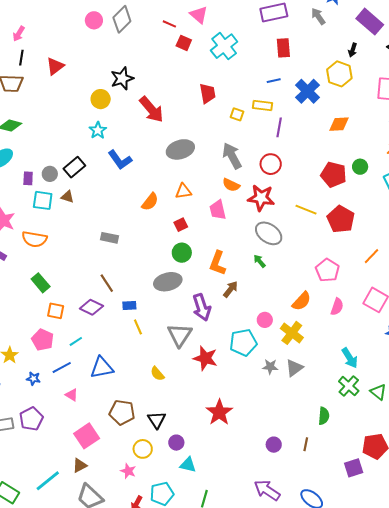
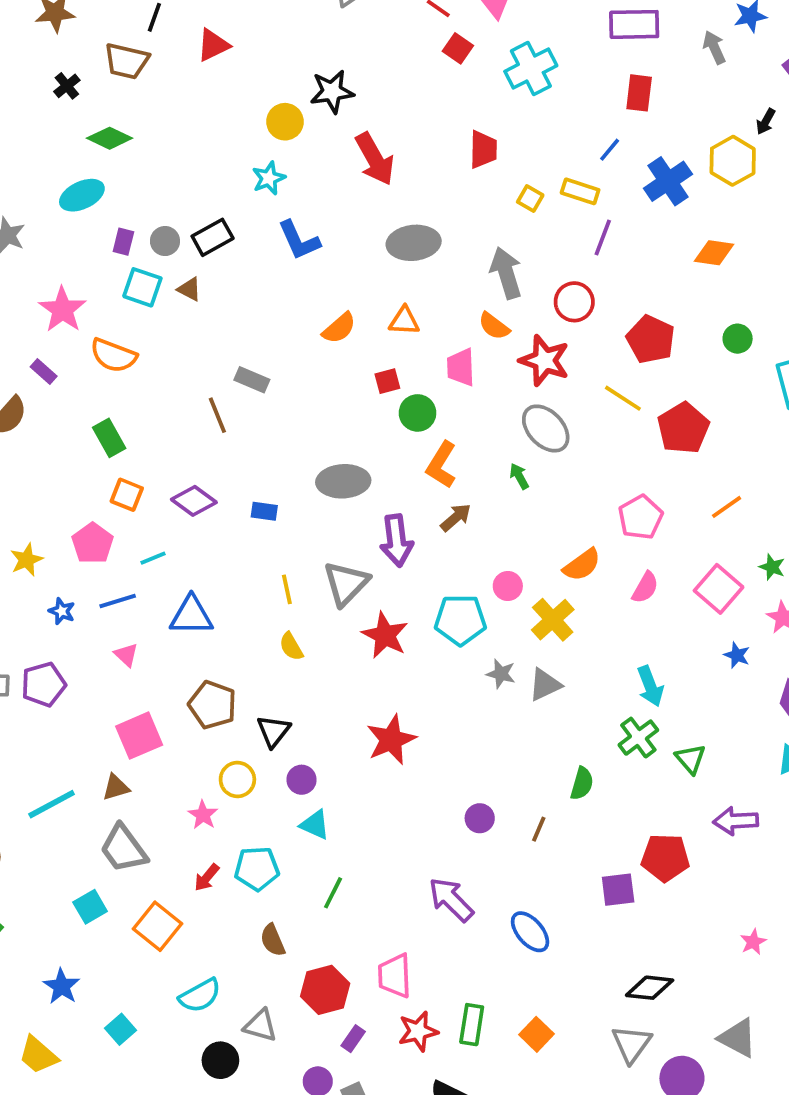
blue line: (274, 81) -> (610, 150), turned -48
red pentagon: (334, 175) -> (651, 339), moved
green circle: (182, 253) -> (418, 413), moved
brown line: (107, 283) -> (217, 415), moved
yellow line: (138, 327) -> (287, 589), moved

